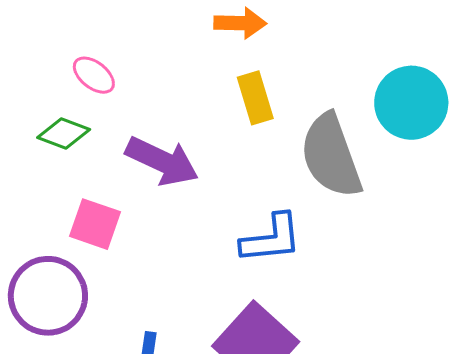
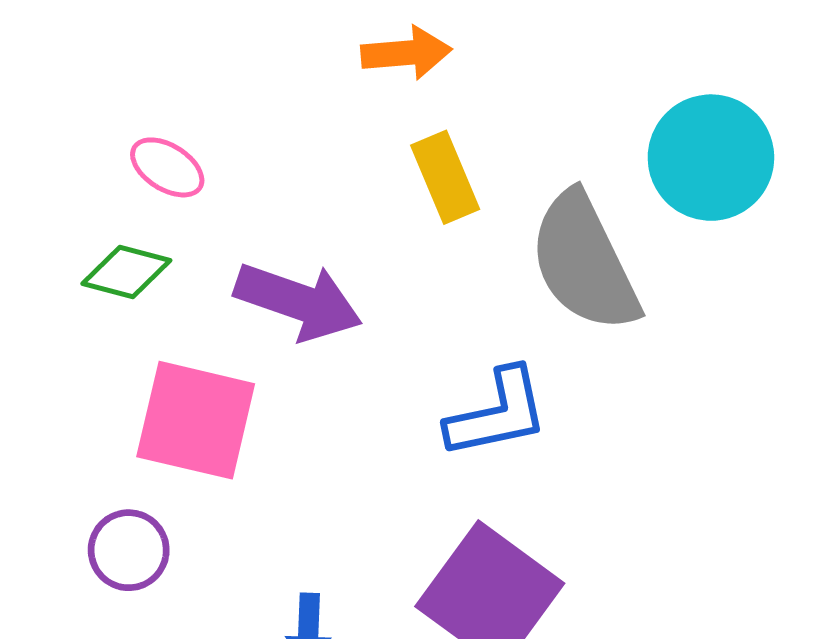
pink square: (95, 224) -> (196, 420), size x1.4
purple circle: (48, 296) -> (129, 550), size x0.6

